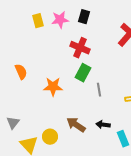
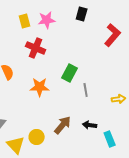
black rectangle: (84, 17) -> (82, 14), moved
red cross: (80, 48) -> (36, 48), moved
brown arrow: (76, 125) -> (63, 125), turned 96

